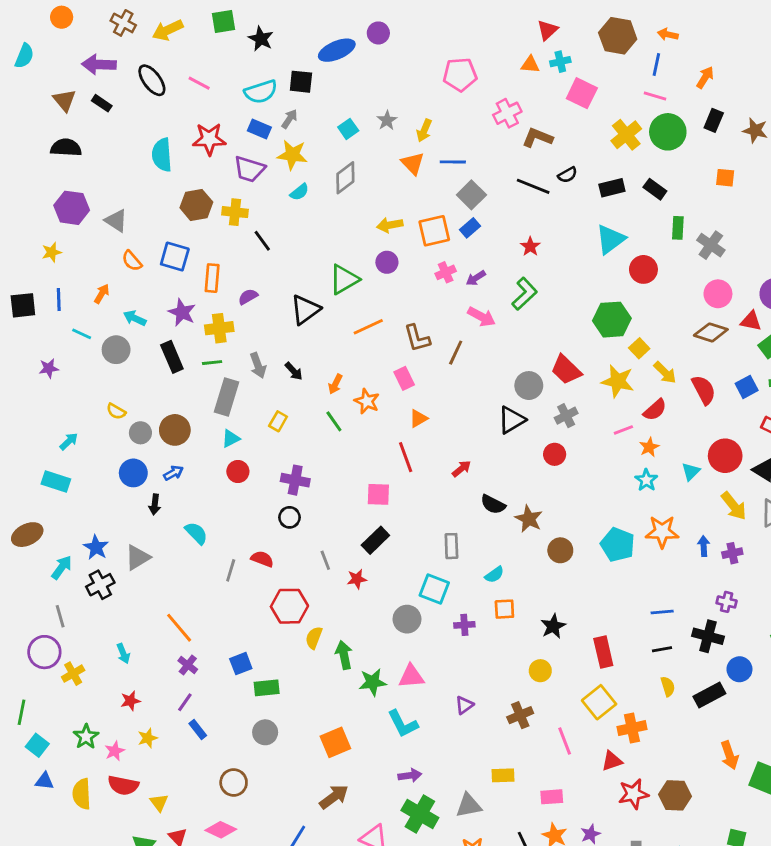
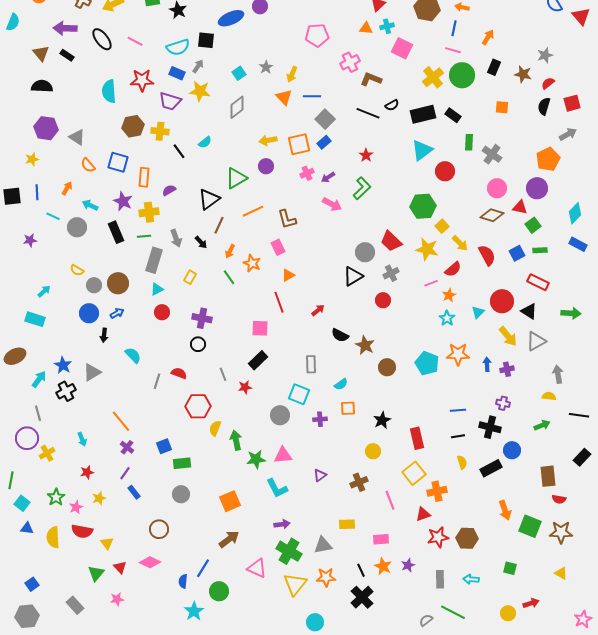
black rectangle: (612, 188) -> (423, 114), size x1.4
cyan semicircle: (300, 192) -> (205, 142), moved
brown line: (456, 353) -> (219, 225), moved

